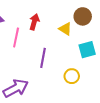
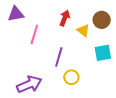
red arrow: (34, 22) -> (65, 18), moved
yellow circle: (72, 76) -> (71, 77), moved

